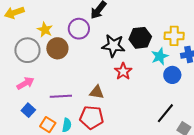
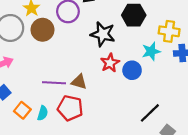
black hexagon: (140, 38) -> (134, 15), moved
blue circle: (172, 75) -> (132, 70), moved
purple line: (61, 96) -> (54, 83), moved

